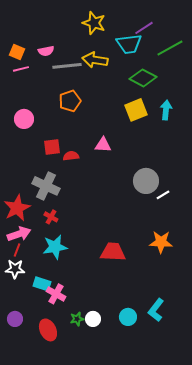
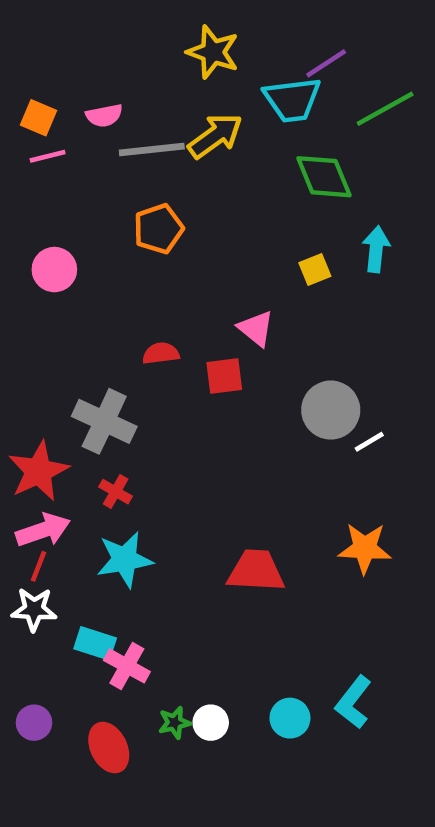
yellow arrow: (95, 60) -> (215, 136), turned 135
green diamond: (143, 78) -> (324, 177), turned 40
yellow square: (136, 110) -> (315, 270), moved, size x0.6
pink triangle: (103, 145) -> (256, 328), moved, turned 36
red square: (52, 147) -> (224, 376), moved

